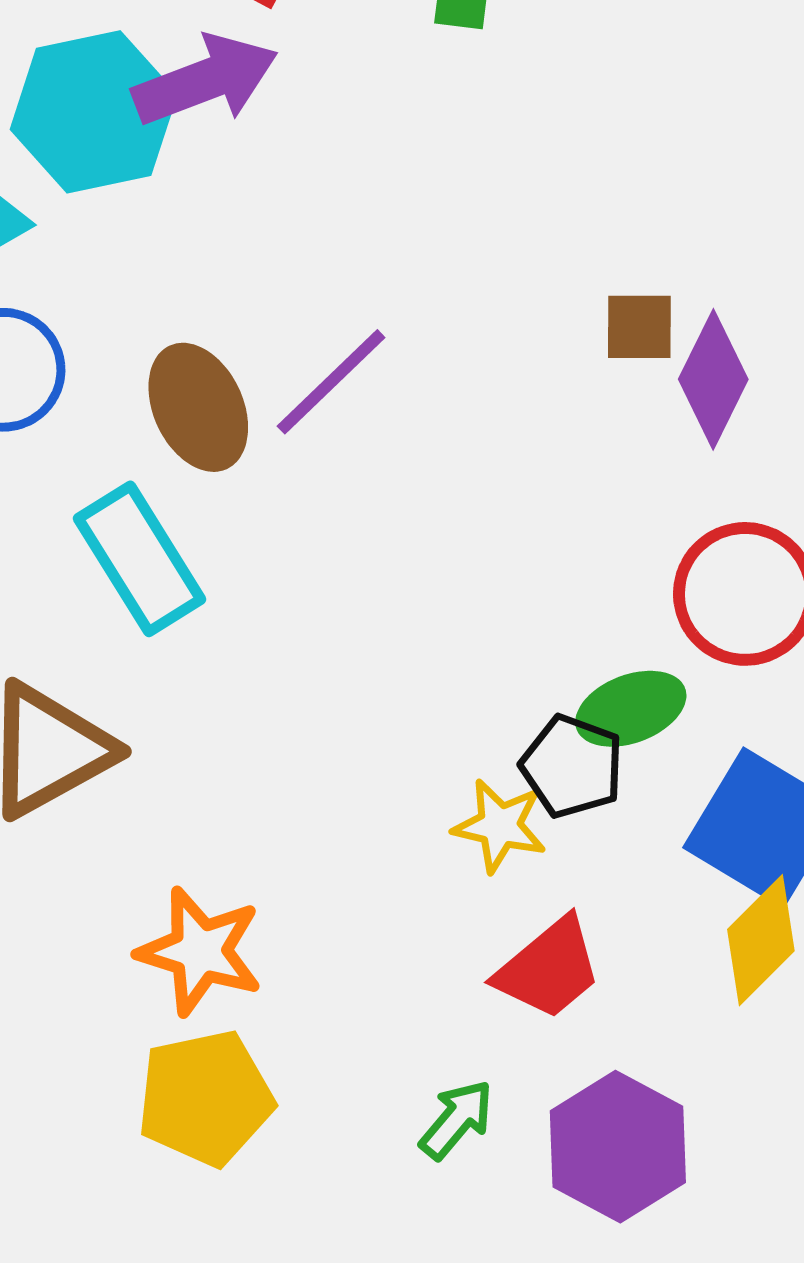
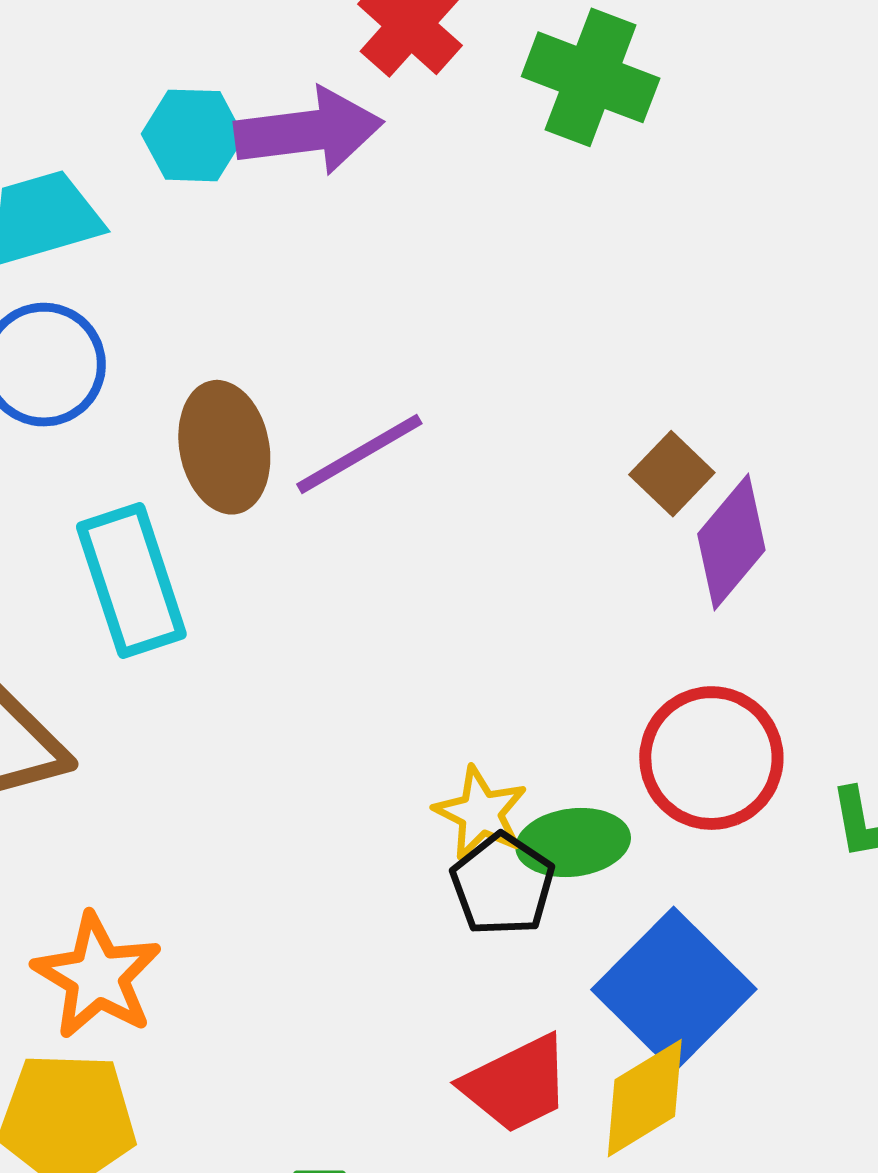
cyan hexagon: (94, 112) -> (193, 135), size x0.6
brown square: (639, 327) -> (672, 474), turned 30
yellow star: (500, 826) -> (481, 813), moved
red trapezoid: (549, 968) -> (516, 1084), moved

